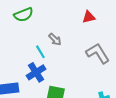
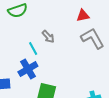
gray L-shape: (98, 53) -> (93, 38), moved

